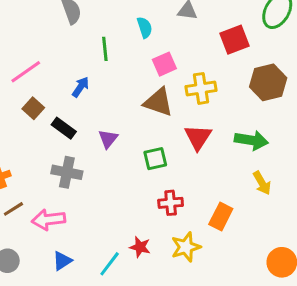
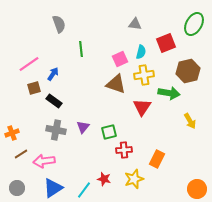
cyan semicircle: (145, 27) -> (141, 52), moved, turned 32
blue arrow: (81, 87) -> (53, 74), moved
brown square: (33, 108) -> (34, 88), turned 32
purple triangle: (108, 139) -> (83, 127), moved
green arrow: (251, 140) -> (169, 93), moved
green square: (155, 159) -> (109, 132), moved
yellow arrow: (262, 183) -> (190, 121), moved
blue triangle: (62, 261) -> (53, 188), size x1.5

